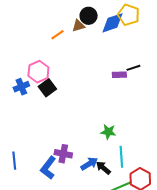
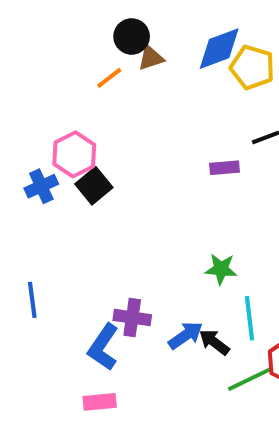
yellow pentagon: (129, 15) -> (252, 67), moved
black circle: (89, 16) -> (132, 36), moved
purple rectangle: (119, 75) -> (224, 168), moved
blue line: (14, 161) -> (32, 300), moved

